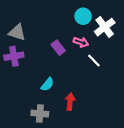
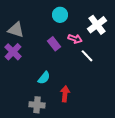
cyan circle: (83, 16) -> (60, 15), moved
purple cross: (14, 56) -> (13, 52), turned -36

